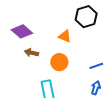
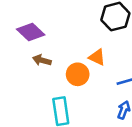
orange triangle: (65, 36) -> (97, 57), moved

